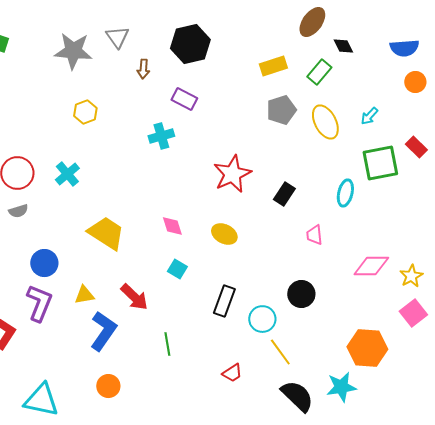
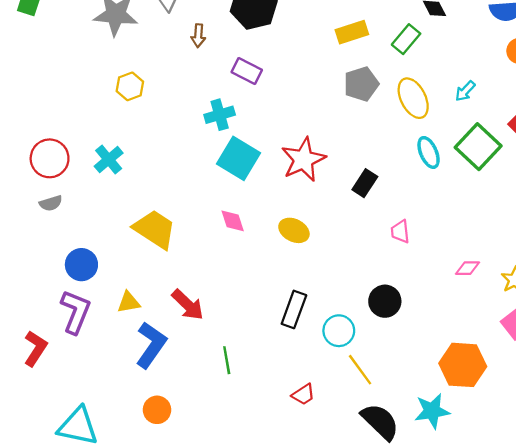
green square: (380, 163) -> (478, 147), turned -36
cyan ellipse: (345, 193) -> (429, 152), moved, turned -36
pink diamond: (371, 266) -> (467, 268), size x0.6
cyan square: (177, 269) -> (238, 158), moved, size x1.8

